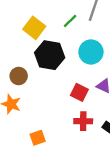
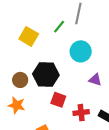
black hexagon: (50, 55) -> (46, 74), moved
red square: (79, 92) -> (58, 100), moved

